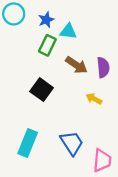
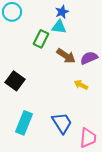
blue star: (46, 20) -> (62, 12), moved
purple semicircle: (103, 67) -> (89, 58), turned -108
black square: (42, 90) -> (15, 81), moved

